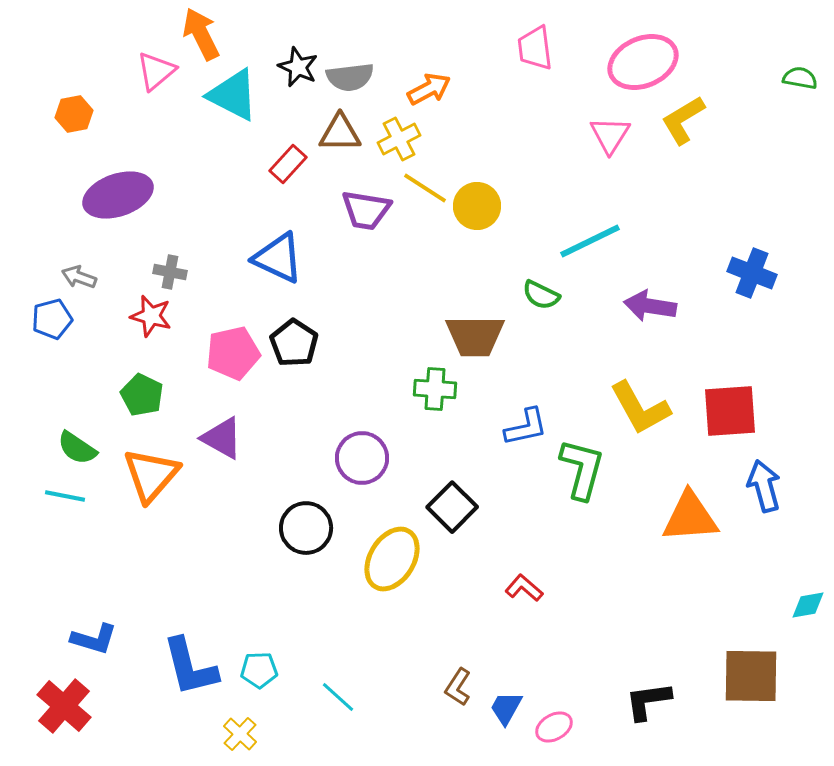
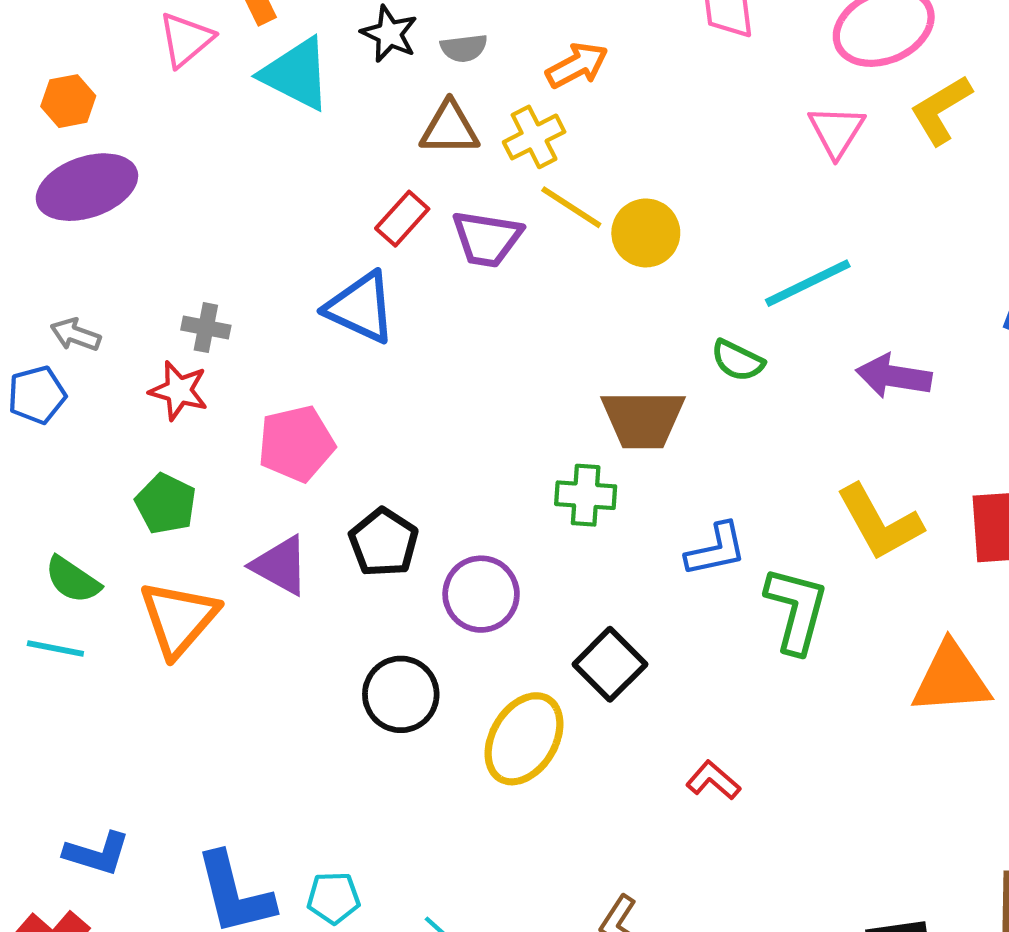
gray semicircle: (350, 77) -> (464, 48), size x0.7
red rectangle: (288, 164) -> (402, 219), moved
purple ellipse: (118, 195) -> (87, 187), moved
black pentagon: (294, 343) -> (384, 542), moved

